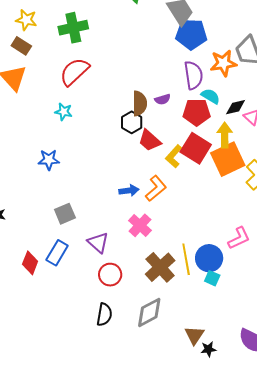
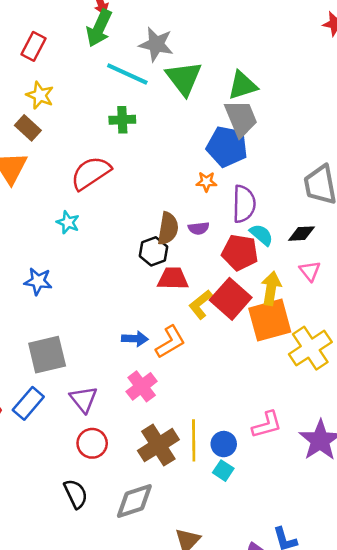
green cross: (73, 28) -> (122, 120), moved, size x0.7
blue pentagon: (191, 34) -> (227, 147), moved
orange star: (223, 63) -> (206, 182), moved, size x0.6
black diamond: (236, 107) -> (302, 234), moved
red trapezoid: (150, 140) -> (173, 279), turned 130
gray square: (65, 214) -> (47, 355), size x1.4
blue circle: (209, 258) -> (224, 444), size x0.7
black semicircle: (104, 315) -> (76, 494), turned -45

